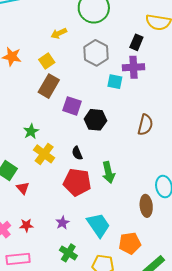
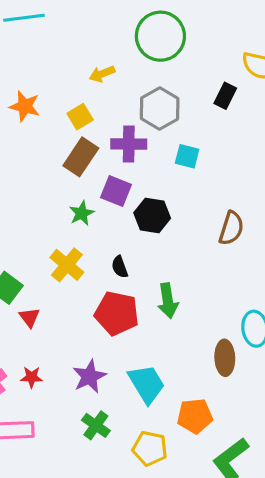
purple cross: (134, 67) -> (129, 144), moved
green star: (31, 131) -> (82, 213), moved
purple star: (62, 223) -> (89, 376), size x1.5

